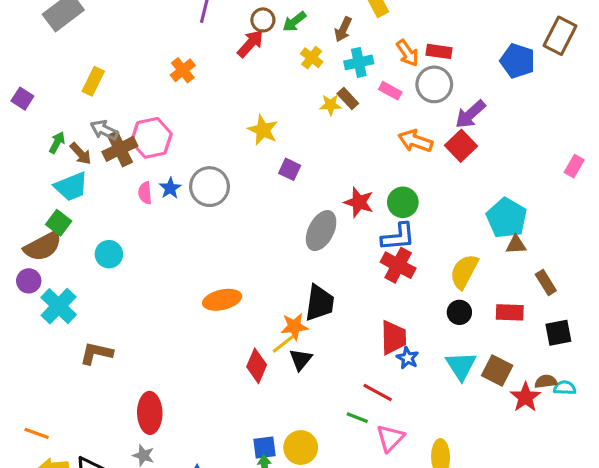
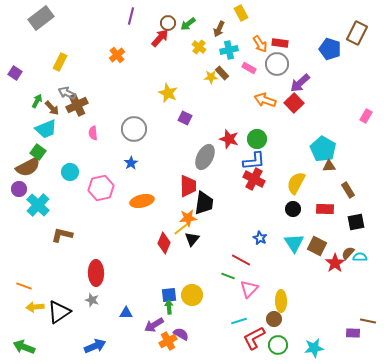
pink hexagon: (151, 138) -> (101, 188), moved
blue star: (170, 188) -> (131, 163), moved
red trapezoid: (393, 337) -> (188, 186), moved
brown semicircle: (546, 381) -> (348, 253), turned -40

